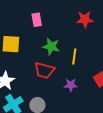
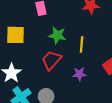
red trapezoid: (44, 70) -> (51, 60), turned 120

